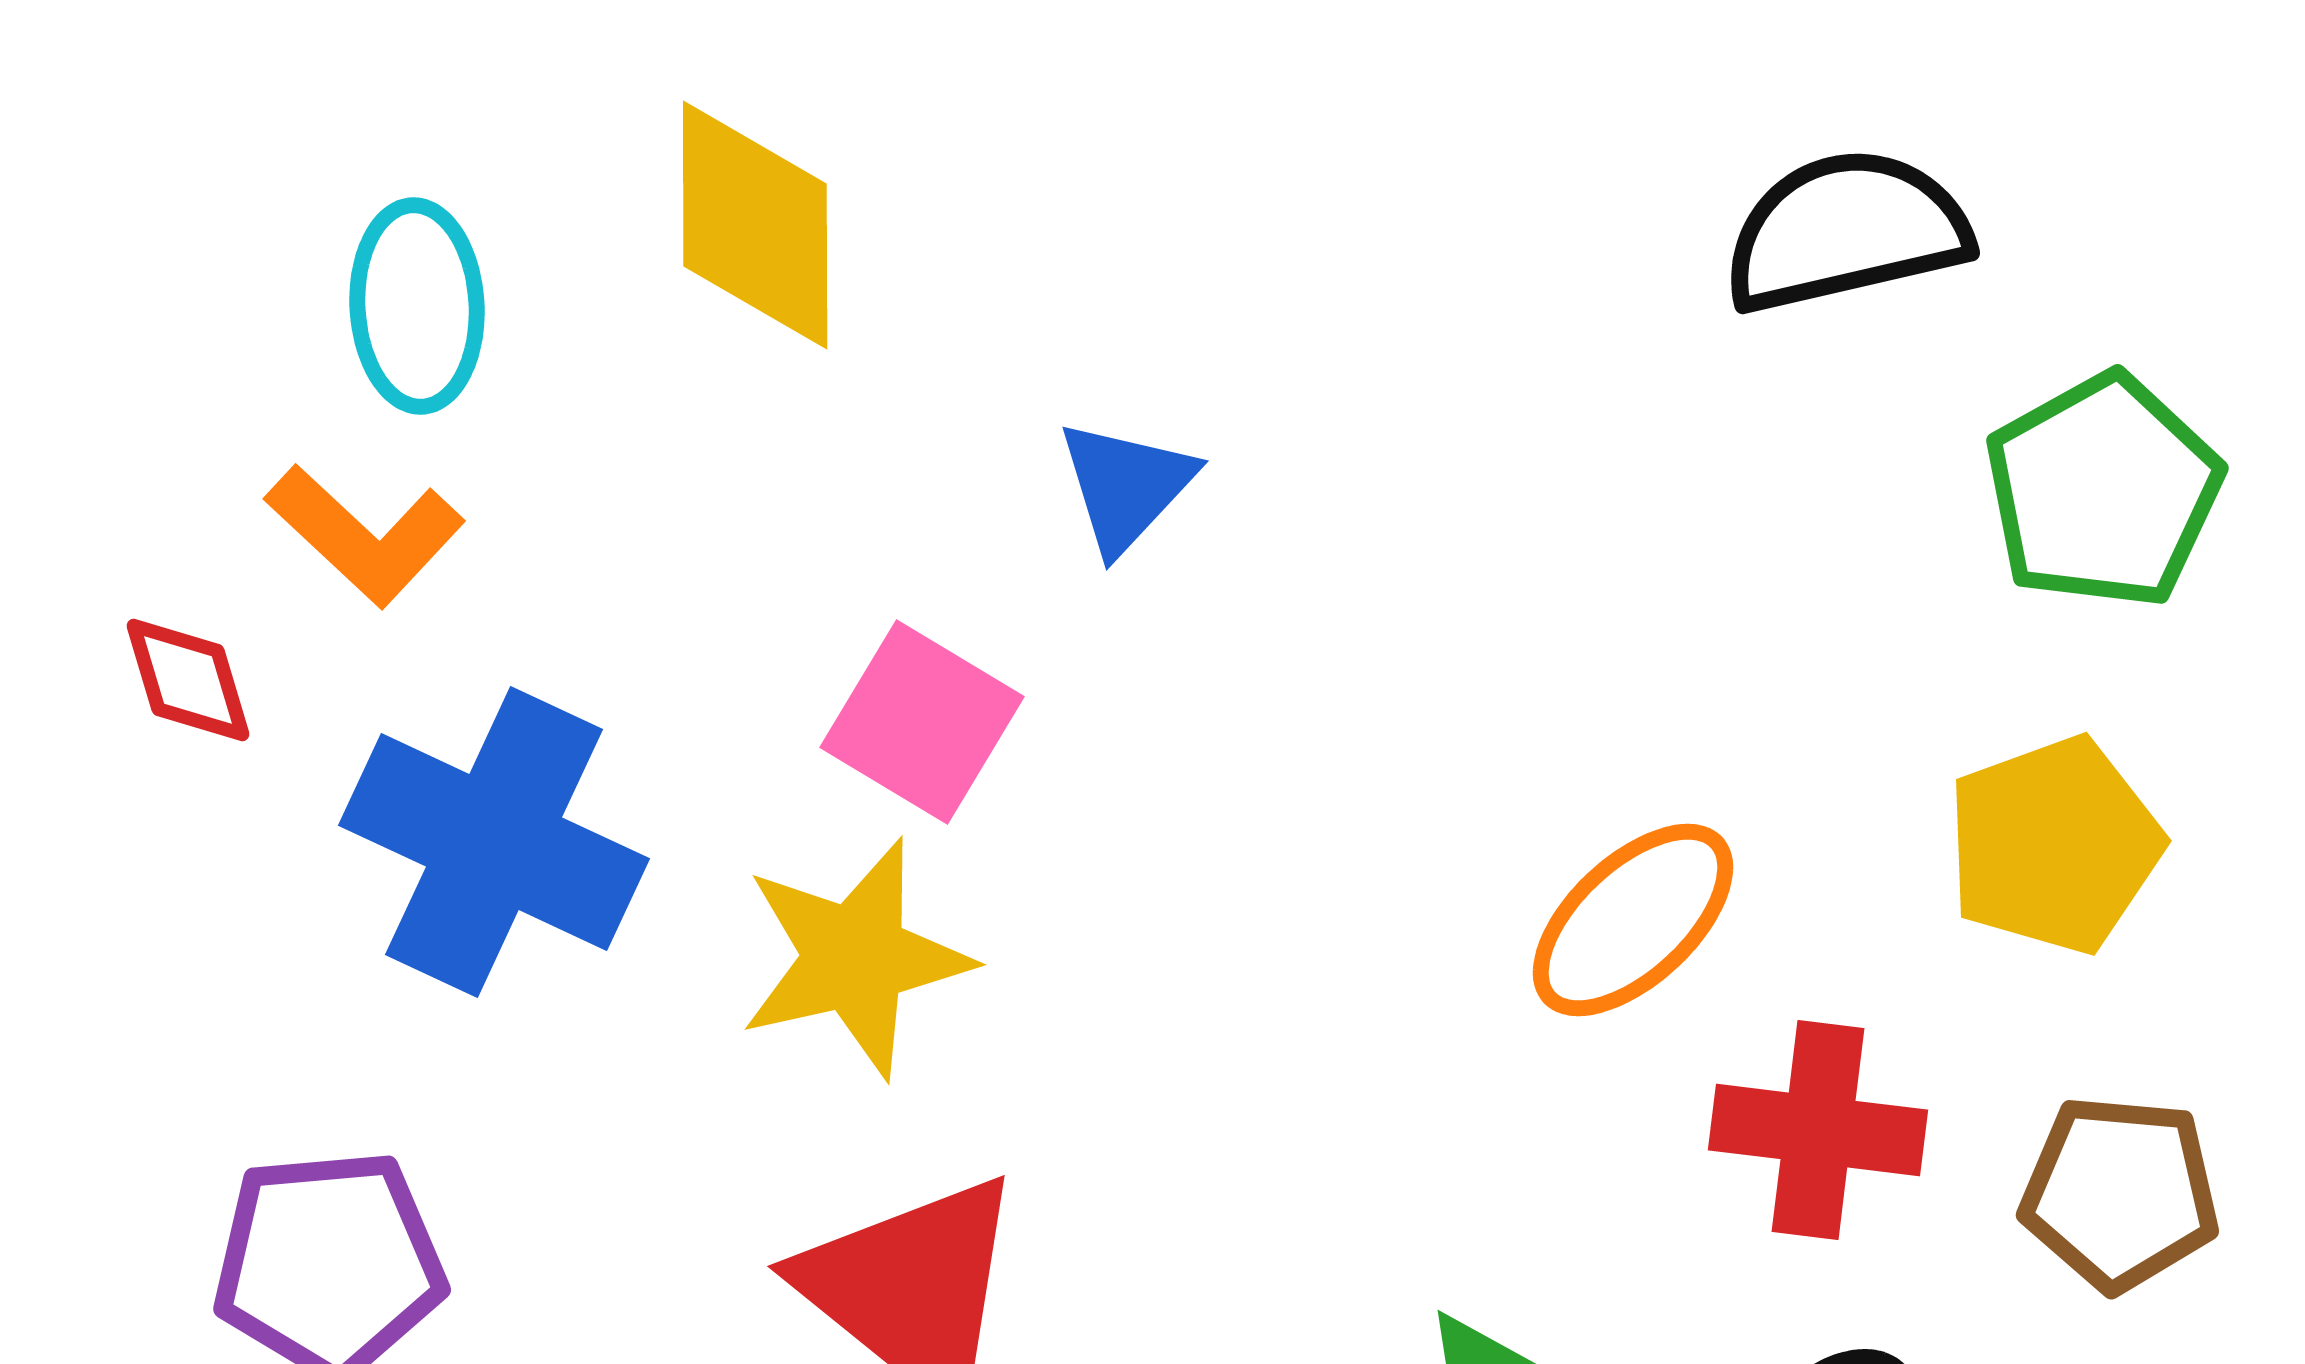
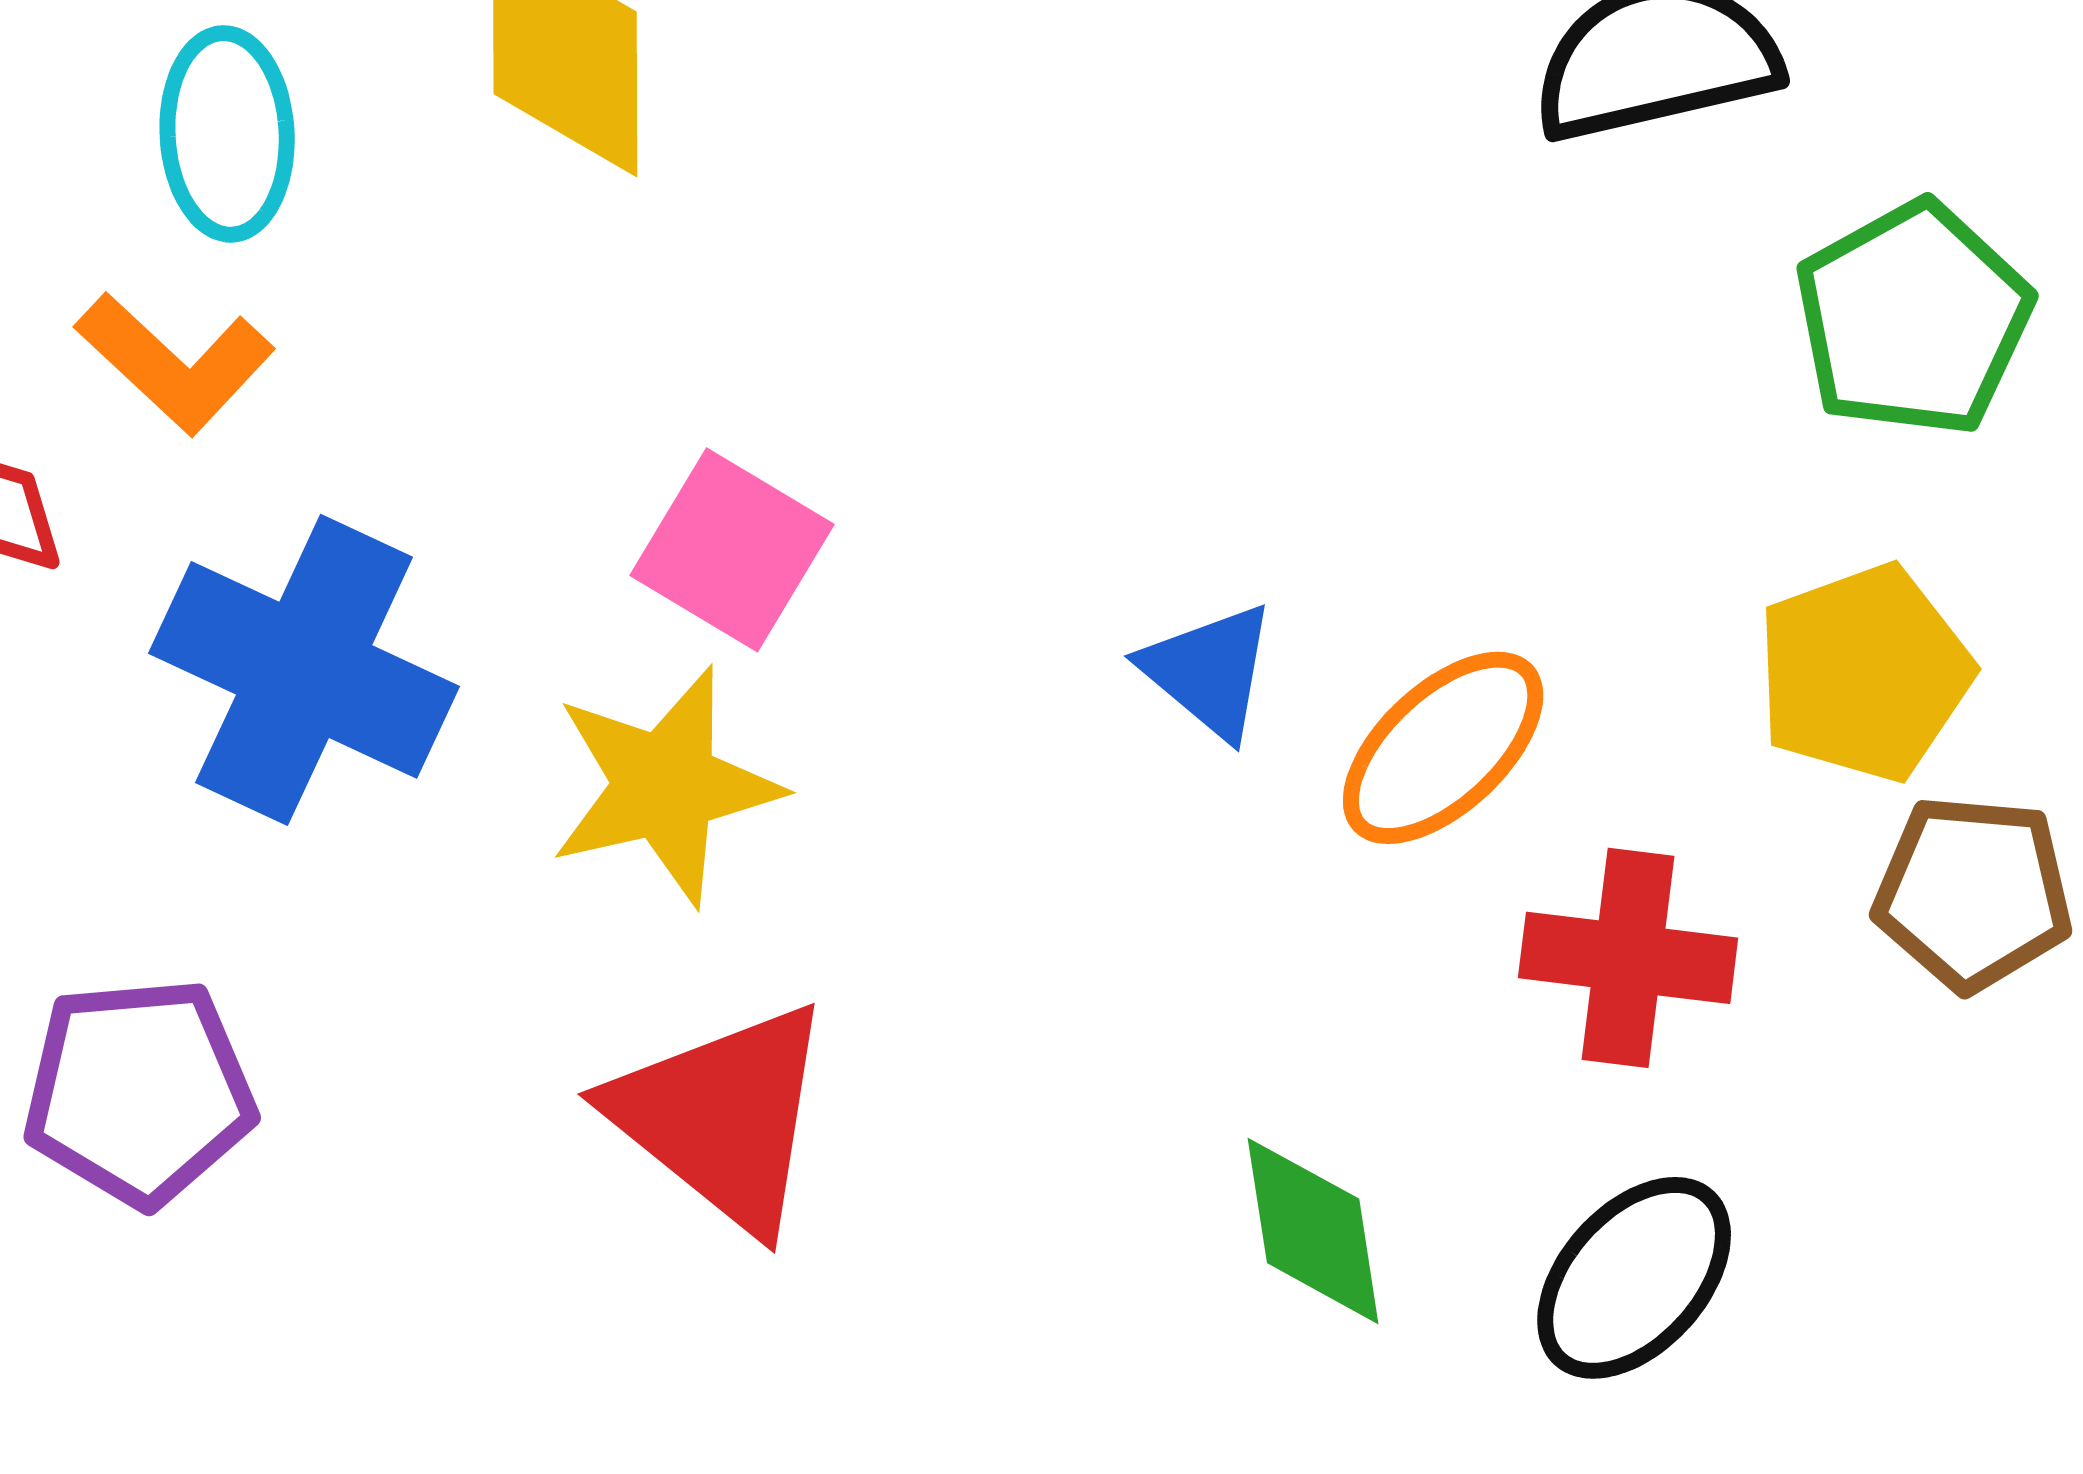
blue triangle: (1126, 486) -> (1209, 671), moved, turned -33
brown pentagon: (2120, 1193) -> (1973, 893), moved

